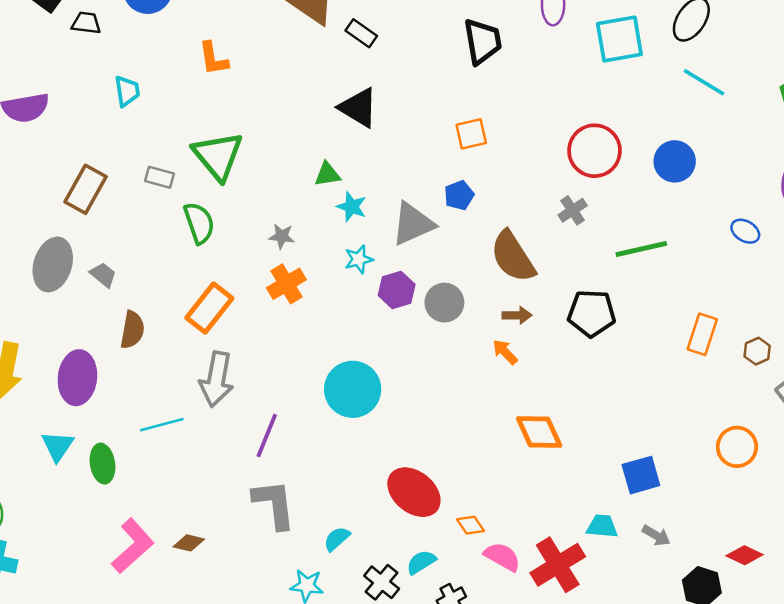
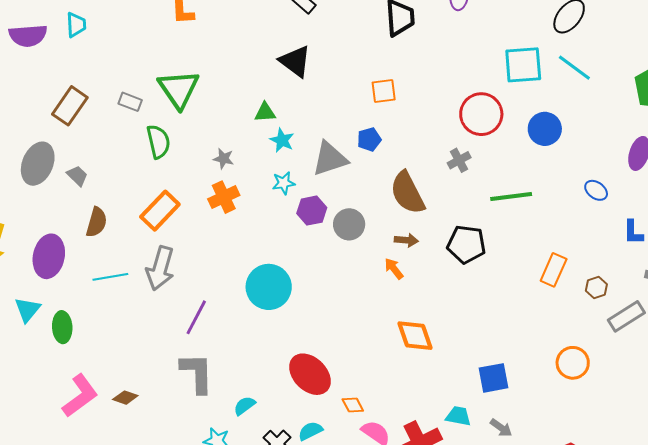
cyan square: (619, 39) -> (523, 65), moved
cyan trapezoid: (127, 91) -> (76, 25), moved
cyan line: (162, 425) -> (110, 277), moved

